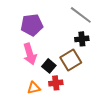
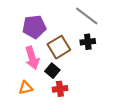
brown square: (71, 60) -> (59, 47), moved
orange triangle: (34, 88) -> (26, 88), moved

